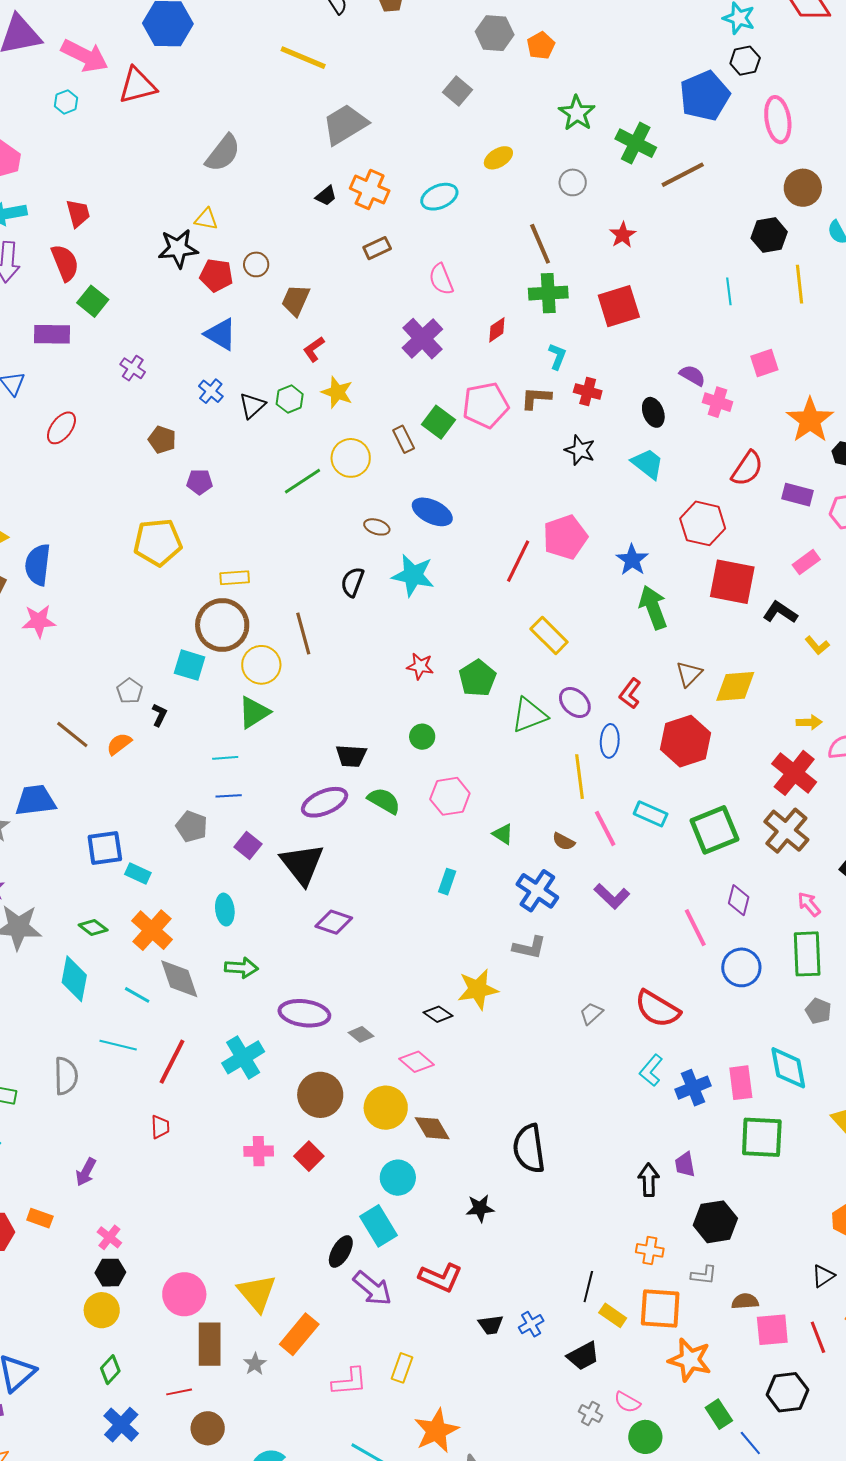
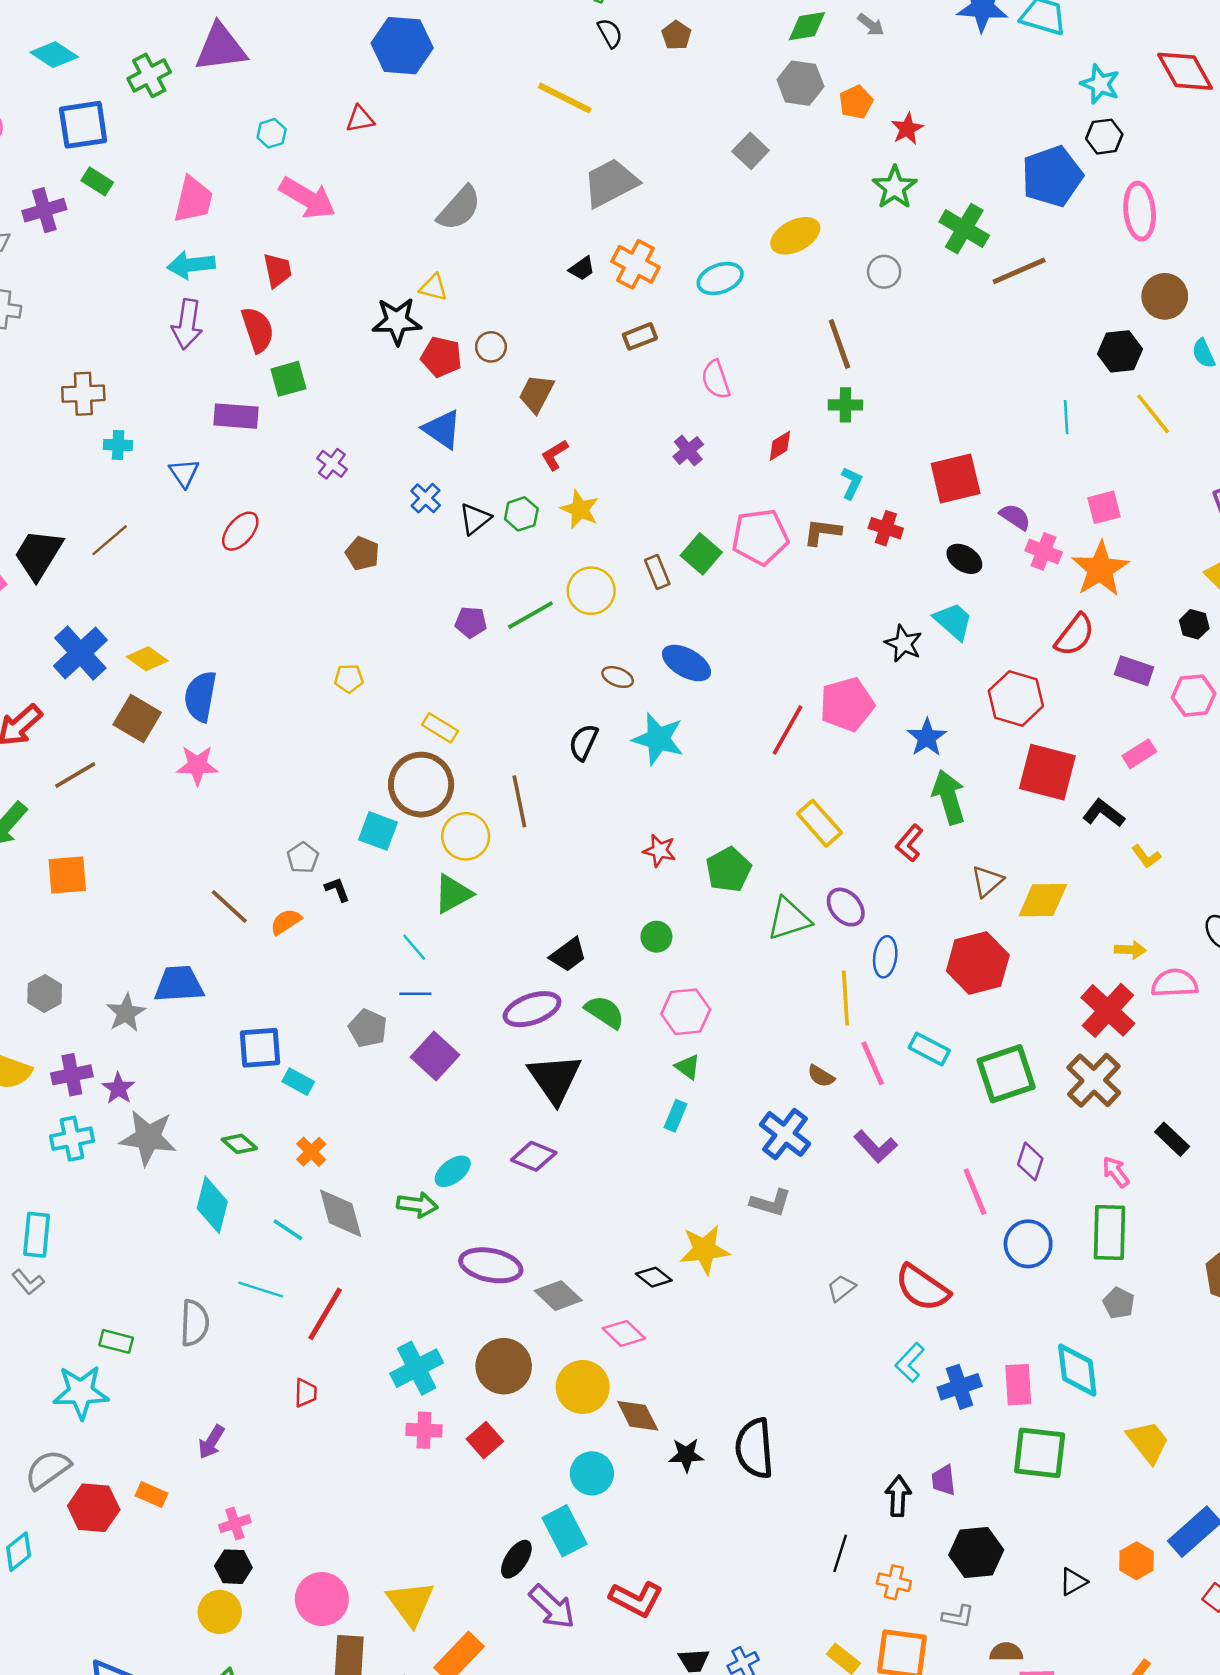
pink arrow: (85, 56) -> (307, 198), moved
red triangle: (137, 86) -> (360, 119), size x0.6
yellow ellipse: (498, 158) -> (795, 236), size x1.4
red star: (623, 235) -> (907, 129), moved
yellow line: (800, 284) -> (1153, 414), turned -36
green cross: (548, 293) -> (845, 405), size x0.7
green square: (93, 301) -> (288, 379), turned 32
red square: (619, 306) -> (956, 479), moved
purple cross: (422, 339) -> (688, 450), size x0.6
black ellipse: (653, 412) -> (964, 559), turned -40
orange star: (810, 420) -> (1100, 569), moved
black star: (580, 450) -> (904, 643), moved
purple pentagon: (200, 482) -> (471, 622), moved
yellow pentagon: (158, 542) -> (349, 679), size x0.5
yellow rectangle: (235, 578) -> (440, 728), turned 32
red L-shape: (630, 694) -> (909, 843), moved
black L-shape: (159, 715) -> (337, 889), turned -50
black trapezoid: (351, 756) -> (568, 955), turned -44
cyan line: (225, 758) -> (414, 947), turned 50
green triangle: (503, 834) -> (688, 1067), moved
purple square: (248, 846) -> (435, 1056), size x1.4
black triangle: (302, 864) -> (555, 1079), moved
cyan ellipse: (225, 910) -> (453, 1171), moved, turned 56
orange cross: (152, 930) -> (311, 1152), size x0.6
gray diamond: (361, 1034) -> (558, 1296), size x1.5
cyan cross: (243, 1057) -> (417, 1368), moved
black star: (480, 1208) -> (686, 1455), moved
pink cross: (109, 1237) -> (235, 1524), turned 30
black triangle: (823, 1276) -> (1073, 1582), moved
black line: (588, 1287) -> (840, 1553), moved

